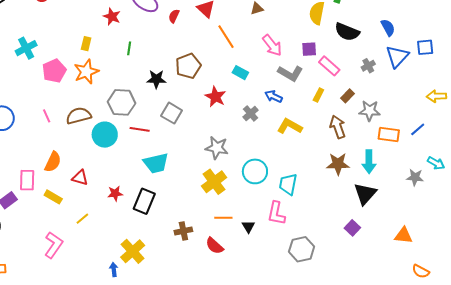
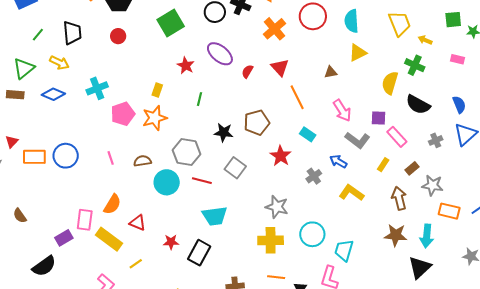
brown semicircle: (79, 116) -> (142, 161), size x0.7
yellow cross: (214, 182) -> (271, 240), turned 30
yellow rectangle: (53, 197) -> (109, 239), size x1.5

